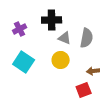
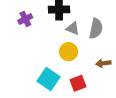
cyan square: (24, 62) -> (48, 79), moved
red square: (84, 90) -> (78, 83), moved

